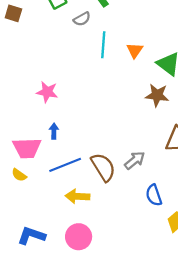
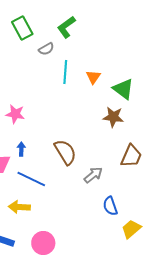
blue line: (65, 165) -> (31, 179), turned 48
brown semicircle: (103, 167) -> (65, 152), moved
yellow arrow: (77, 196) -> (19, 207), moved

